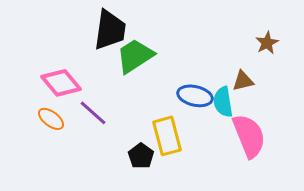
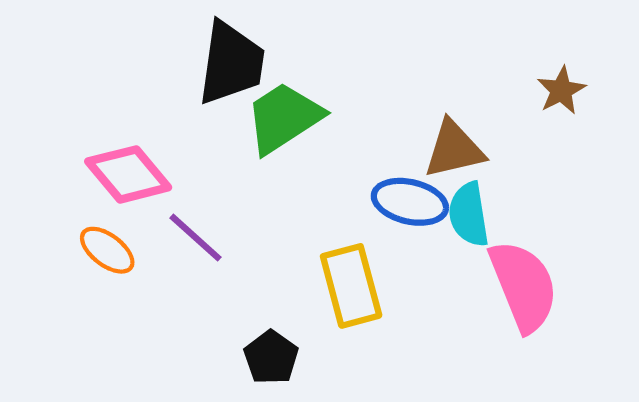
brown triangle: (243, 81) -> (454, 149), moved, size x1.4
black pentagon: (141, 156) -> (271, 357), moved

